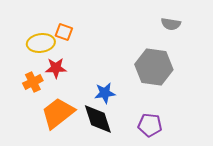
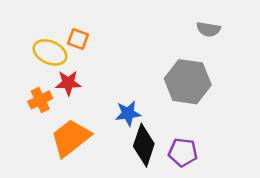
yellow ellipse: (41, 43) -> (50, 52), turned 32
black diamond: (98, 119) -> (144, 145), moved, turned 36

